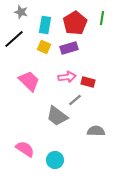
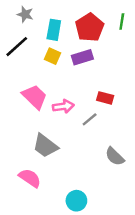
pink arrow: (67, 77) -> (63, 106), moved
gray trapezoid: (57, 116) -> (45, 146), moved
gray semicircle: (96, 131) -> (115, 156), turned -138
cyan circle: (55, 160) -> (76, 201), moved

